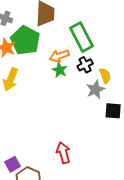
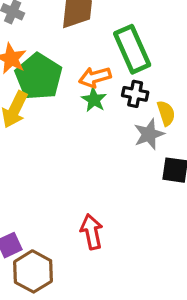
green pentagon: (25, 40) -> (39, 77), moved
black cross: (85, 65) -> (135, 94), turned 35

